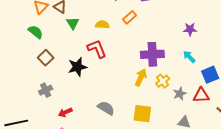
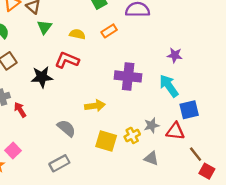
red L-shape: (97, 49) -> (67, 60), turned -55
cyan arrow: (189, 57) -> (169, 86), size x1.5
yellow arrow: (141, 77) -> (95, 106), moved, turned 48
yellow cross: (163, 81) -> (132, 135), moved
red arrow: (65, 112) -> (20, 110), moved, turned 72

